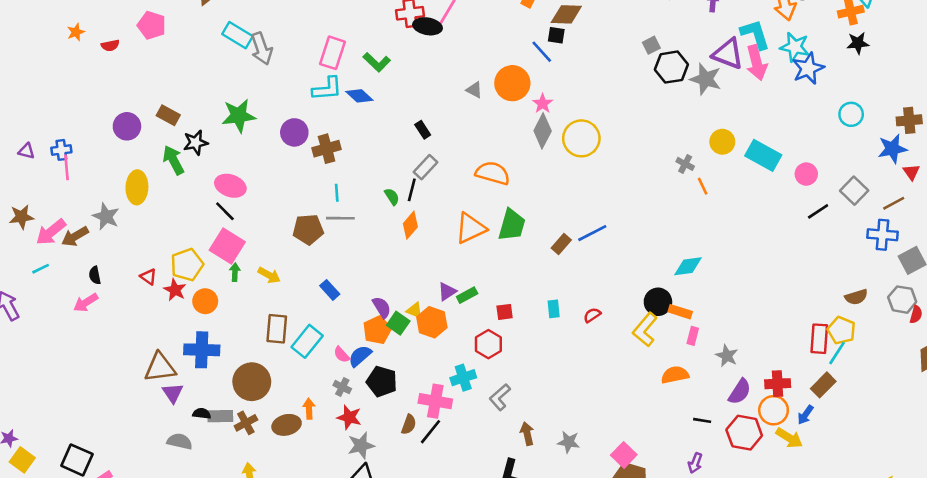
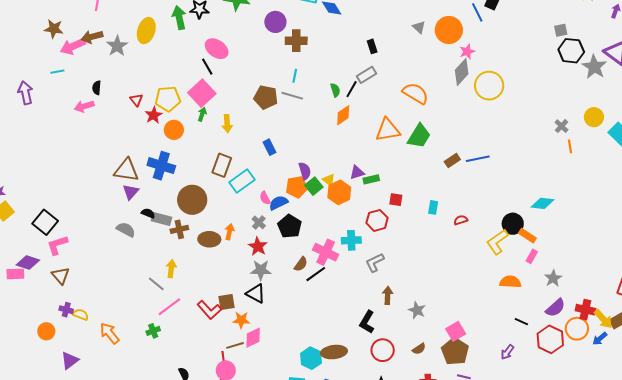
brown arrow: (75, 236) -> (92, 37), moved
yellow arrow: (269, 275) -> (227, 124), turned 42
yellow arrow: (789, 438) -> (603, 319), moved

